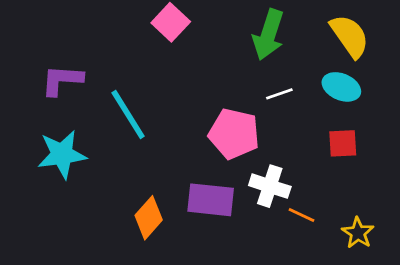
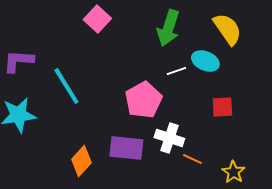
cyan ellipse: (341, 87) -> (205, 61), moved
pink pentagon: (234, 134) -> (143, 100), turned 30

